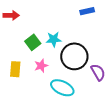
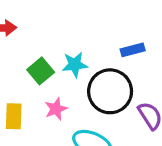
blue rectangle: (87, 11) -> (133, 50), moved

